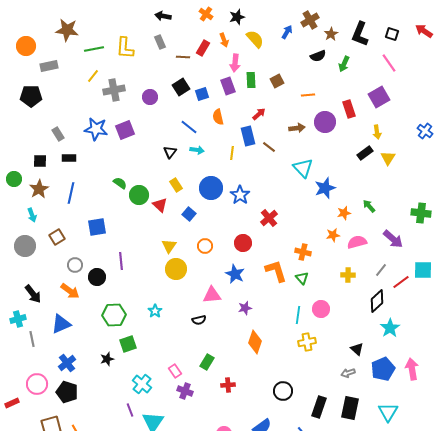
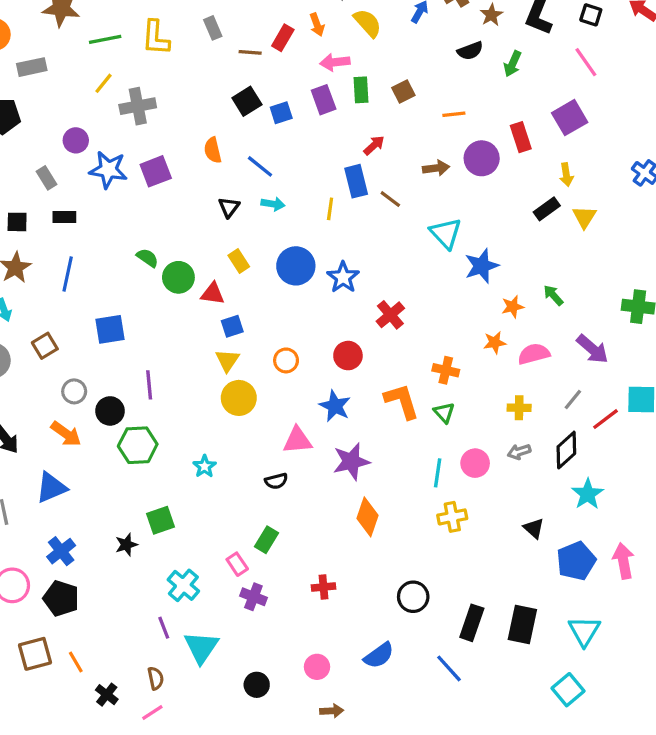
pink arrow: (235, 63) -> (335, 62), turned 78
purple circle: (150, 97) -> (76, 140), moved
orange semicircle: (218, 117) -> (213, 150), moved
red triangle: (160, 205) -> (213, 294), turned -35
blue square: (189, 214) -> (232, 326), moved, turned 32
purple star: (245, 308) -> (351, 461), size x1.6
green hexagon: (114, 315) -> (138, 445), moved
green rectangle: (207, 362) -> (266, 540), moved
gray arrow: (348, 373) -> (519, 452), moved

